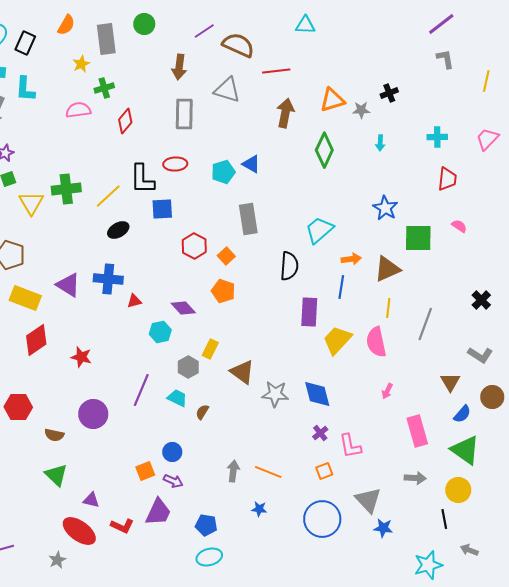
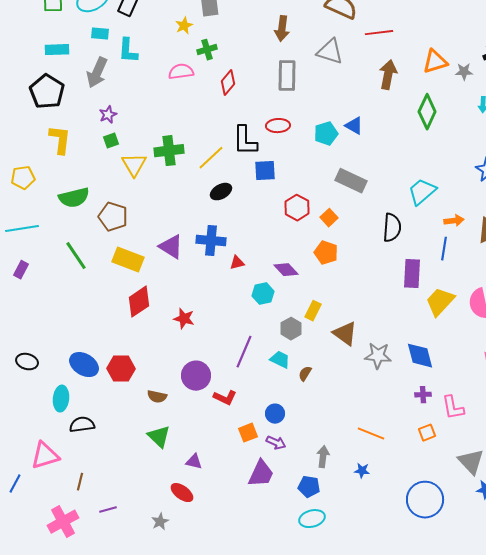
gray rectangle: (248, 219) -> (351, 181), turned -56
purple cross: (320, 433) -> (423, 395), turned 35
gray arrow: (233, 471) -> (323, 457), moved
blue circle: (322, 519) -> (425, 500), moved
red L-shape: (122, 526) -> (225, 398), moved
red ellipse: (79, 531) -> (182, 493), size x0.7

